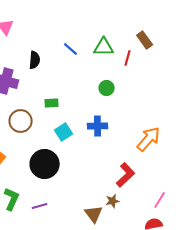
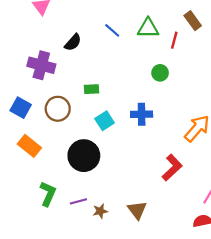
black semicircle: (35, 60) -> (73, 42), turned 36
green circle: (107, 88) -> (160, 73), moved
brown star: (113, 201) -> (100, 211), moved

